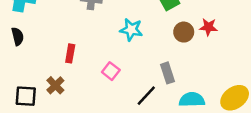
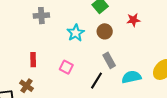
cyan star: (131, 30) -> (76, 33), turned -30
brown circle: (184, 32) -> (105, 31), moved

